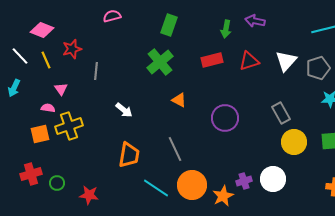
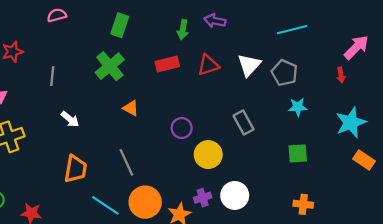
gray pentagon: (318, 68) -> (284, 73), turned -30
gray line: (96, 71) -> (52, 76), moved
purple circle: (225, 118) -> (182, 128), size x0.7
yellow circle: (294, 142) -> (208, 155), moved

